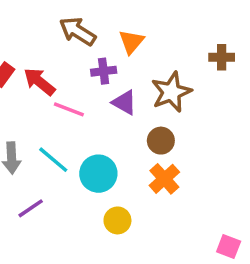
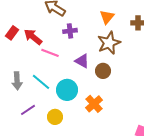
orange triangle: (131, 42) -> (107, 17), moved
purple triangle: (124, 102) -> (82, 61), moved
orange cross: (164, 179) -> (94, 104), moved
yellow circle: (117, 220) -> (55, 117), moved

